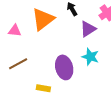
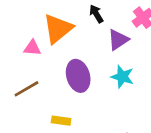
pink triangle: (15, 31) -> (32, 48), moved
purple ellipse: (64, 67) -> (78, 76), moved

